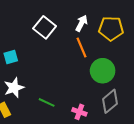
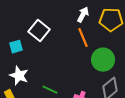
white square: (45, 27) -> (39, 31), moved
white star: (14, 88) -> (19, 76), turned -30

